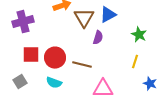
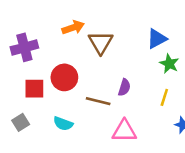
blue triangle: (108, 15) -> (157, 39), moved
purple semicircle: (98, 38) -> (124, 87), moved
red circle: (55, 58) -> (64, 77), moved

